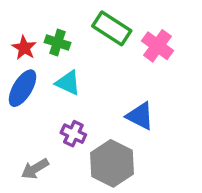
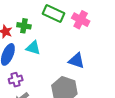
purple cross: (73, 134) -> (16, 80), moved, turned -32

